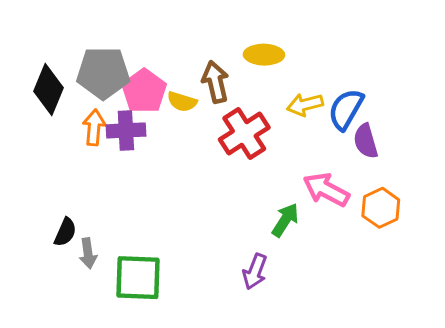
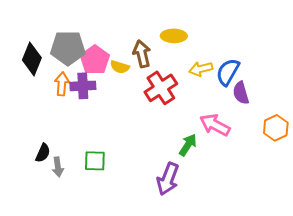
orange hexagon: (381, 208) -> (276, 128), moved
purple arrow: (255, 272) -> (168, 179), size x1.4
green square: (138, 278) -> (95, 161), moved, size x0.7

